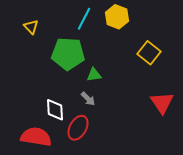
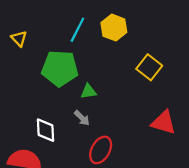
red triangle: (162, 103) -> (163, 122), turned -40
red ellipse: (78, 128) -> (101, 150), moved

